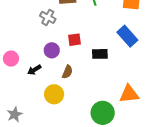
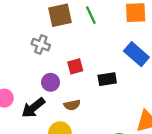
black arrow: (34, 70) -> (33, 108), size x1.5
brown semicircle: (67, 72) -> (72, 105), turned 64

